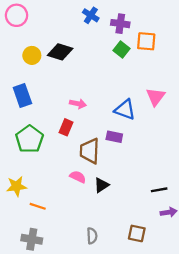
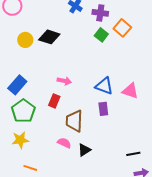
orange square: (146, 41) -> (122, 28), turned 36
blue rectangle: (22, 95) -> (17, 85), moved, turned 60
pink triangle: (156, 97) -> (130, 91), moved, turned -48
purple rectangle: (114, 137) -> (103, 109), moved, turned 72
yellow star: (17, 186) -> (20, 140), moved

